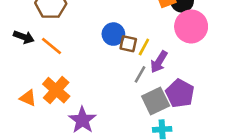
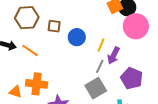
brown square: (128, 44) -> (54, 26), moved
orange cross: (56, 90) -> (37, 84), turned -30
gray square: (156, 101) -> (96, 88), moved

